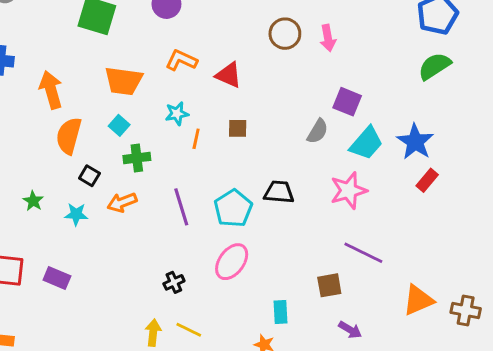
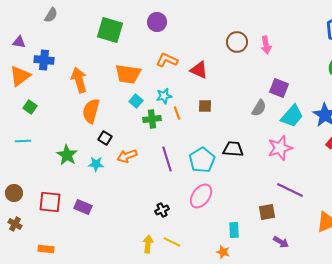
cyan square: (119, 125) -> (136, 101), moved
orange line: (196, 139) -> (177, 113), turned -32
green cross: (137, 158) -> (152, 119), moved
green star: (33, 201) -> (67, 155), size x1.5

